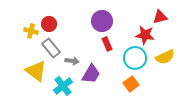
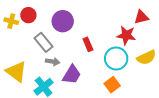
purple circle: (102, 21) -> (63, 21), moved
red circle: (49, 24) -> (28, 15), moved
yellow cross: (31, 31) -> (11, 21), moved
gray rectangle: (51, 48) -> (44, 42), moved

